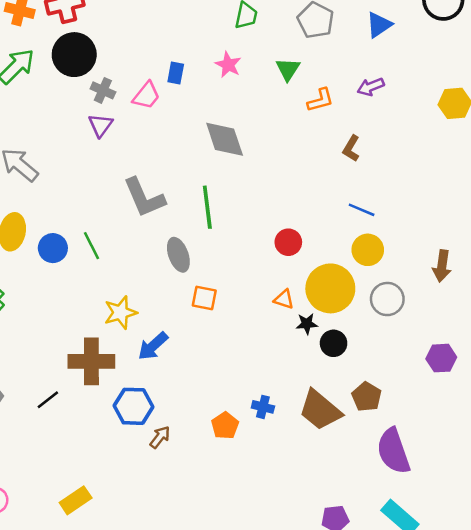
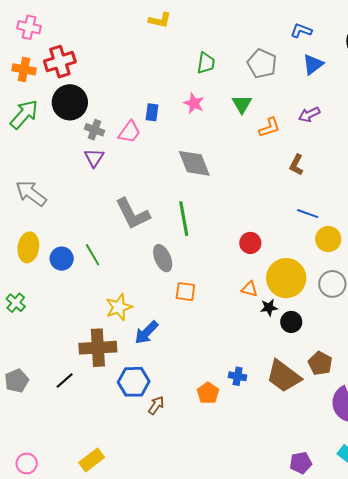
yellow circle: (368, 250) -> (328, 239), moved

